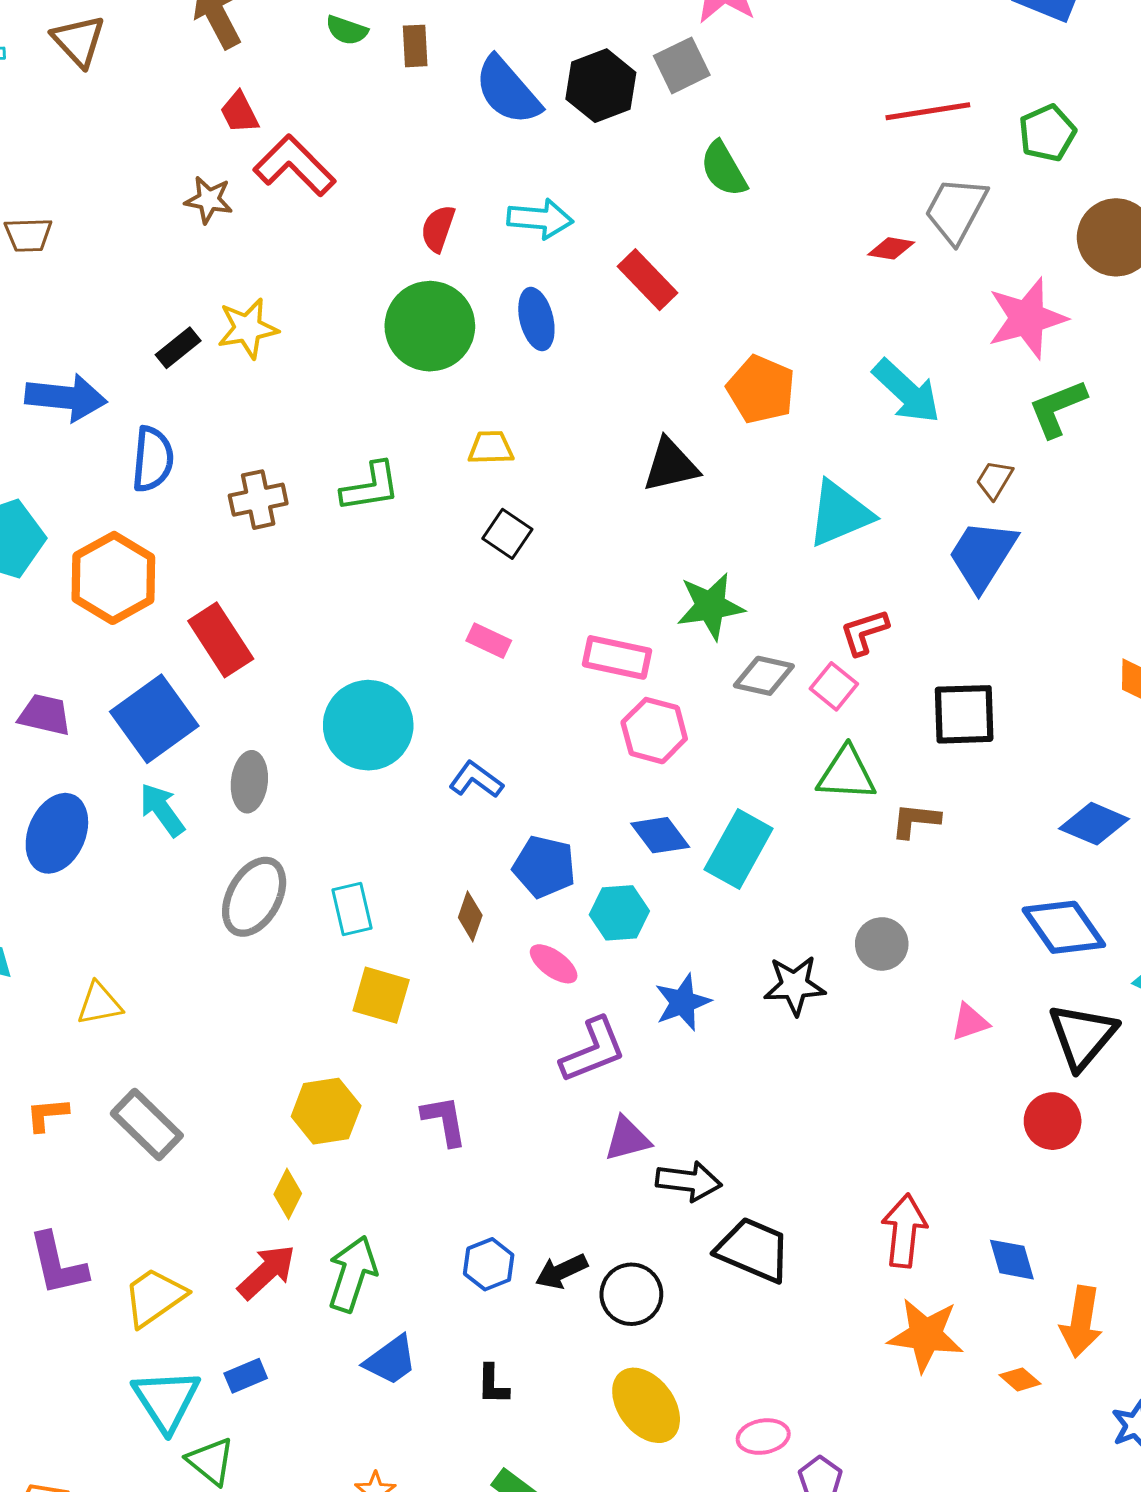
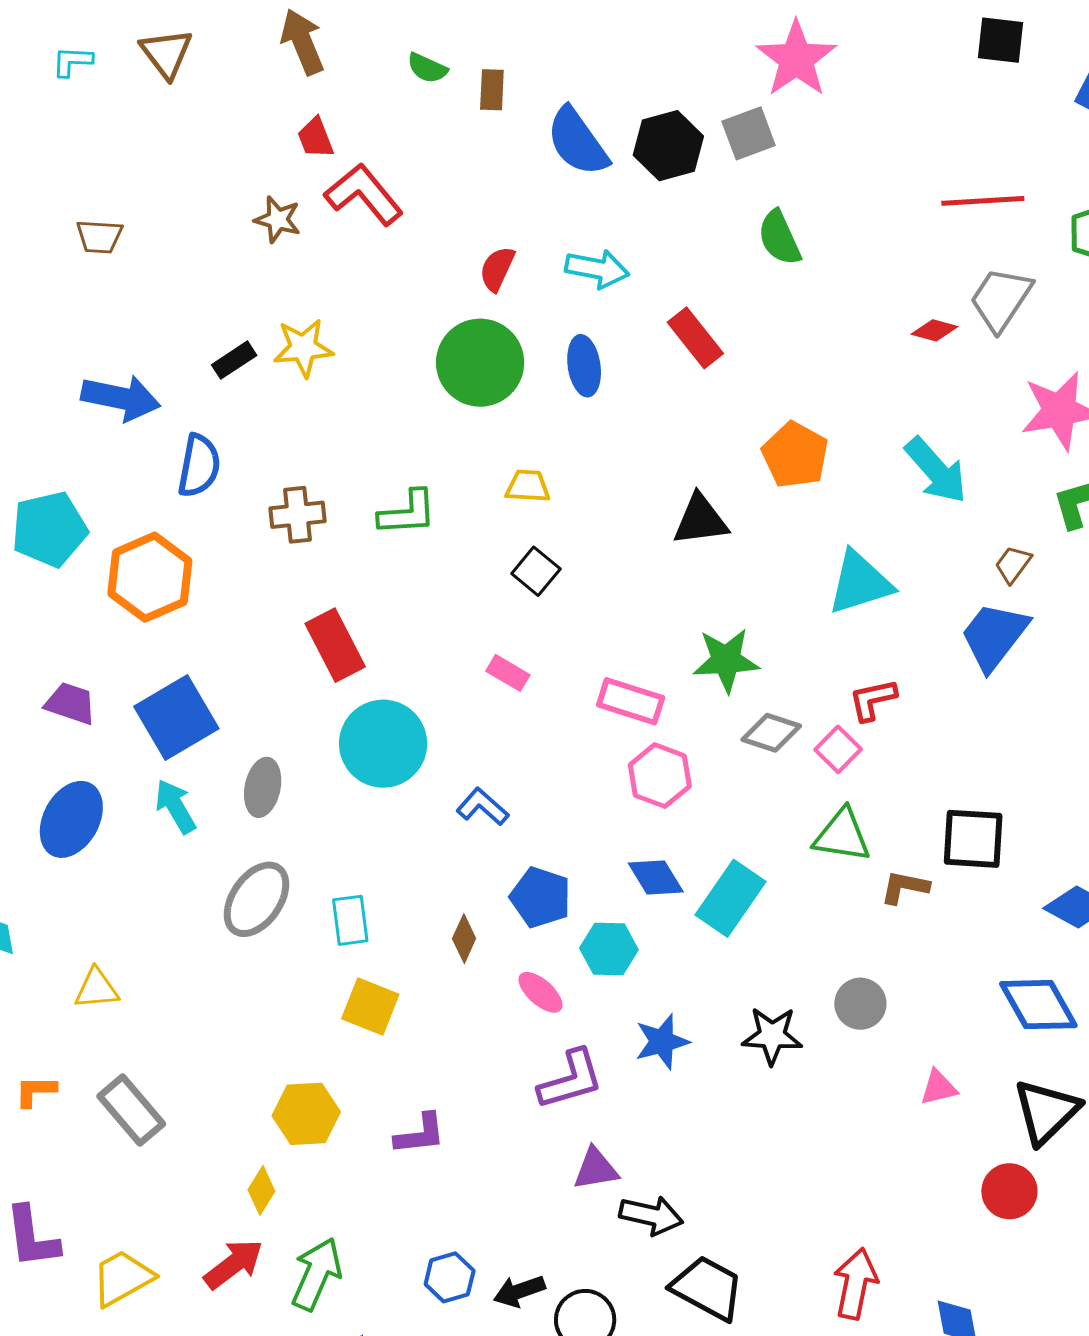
red rectangle: (221, 640) -> (335, 645), moved
black square: (964, 714) -> (973, 839), moved
purple L-shape: (444, 1121) -> (420, 1134), turned 88

